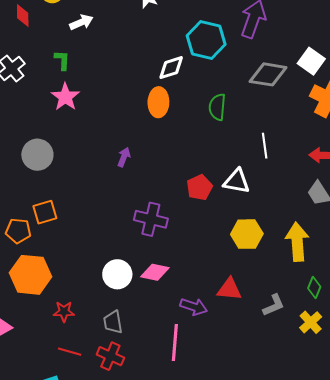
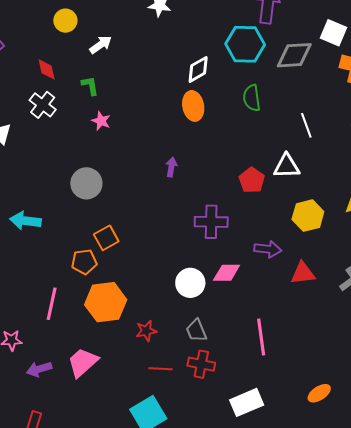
red diamond: (23, 15) -> (47, 69), moved
cyan hexagon: (206, 40) -> (245, 44), moved
pink star: (65, 97) -> (101, 121), size x0.7
purple arrow: (194, 307) -> (268, 249), moved

